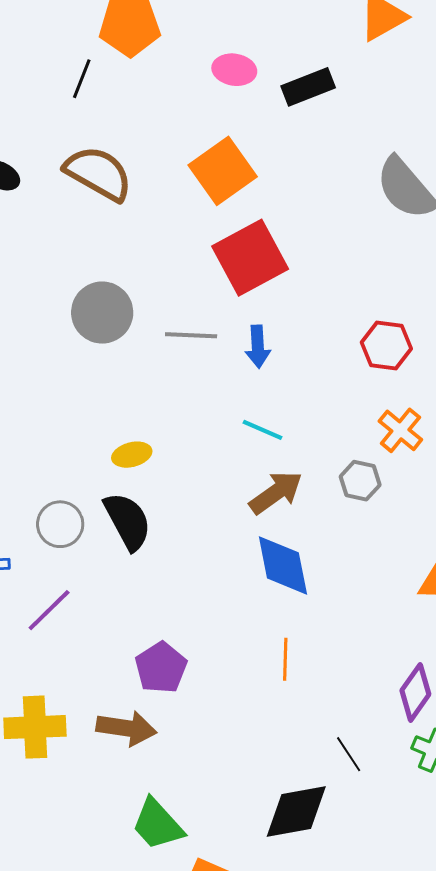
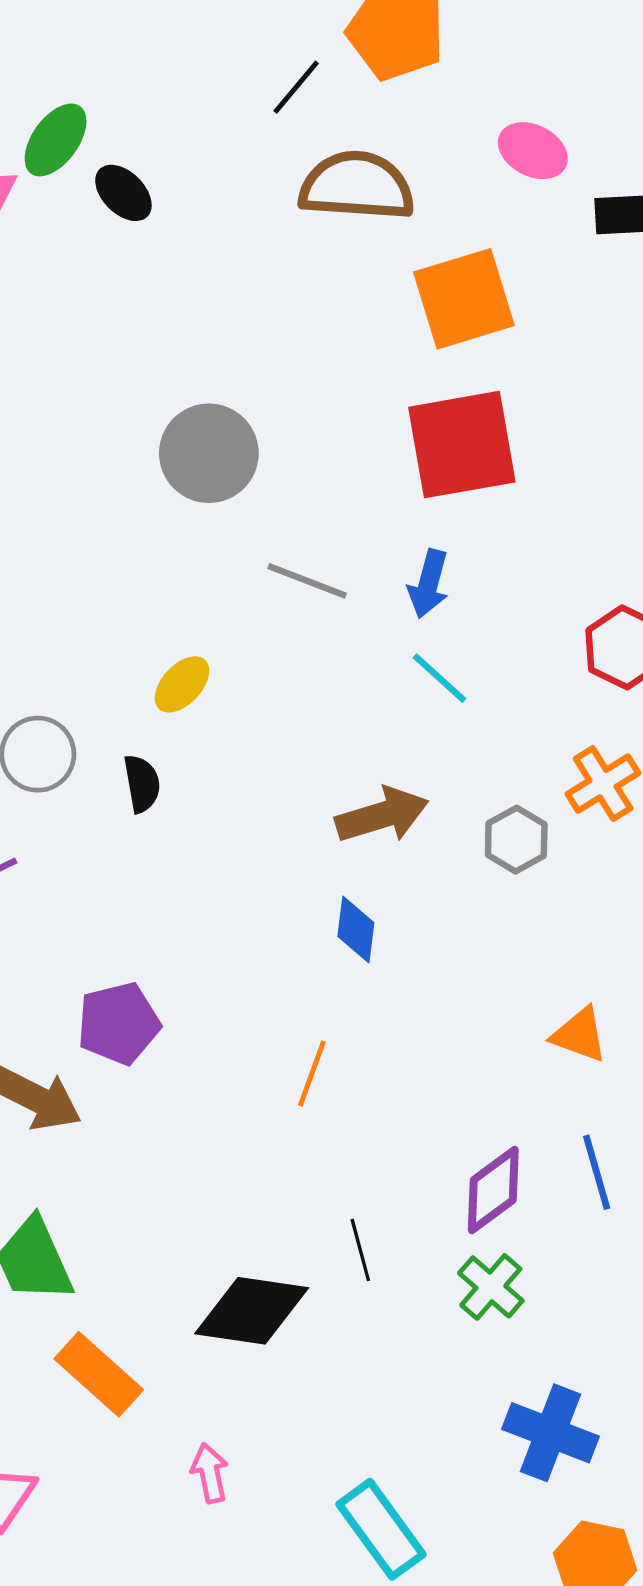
brown semicircle: (98, 173) -> (357, 186), moved, turned -44
gray line: (191, 335) -> (307, 581), moved
cyan line: (262, 430) -> (440, 678), moved
yellow ellipse: (132, 455) -> (182, 684), turned -51
black semicircle: (128, 521) -> (142, 784), size x0.6
blue diamond: (283, 565) -> (356, 929), size x0.6

